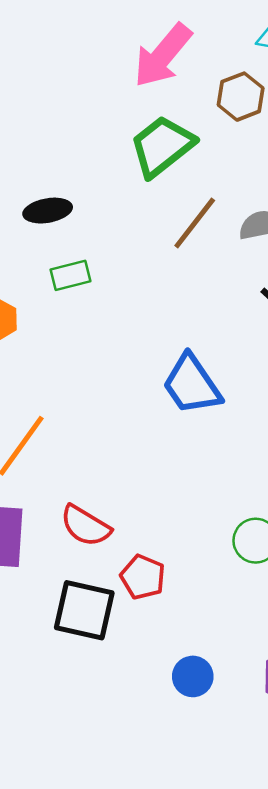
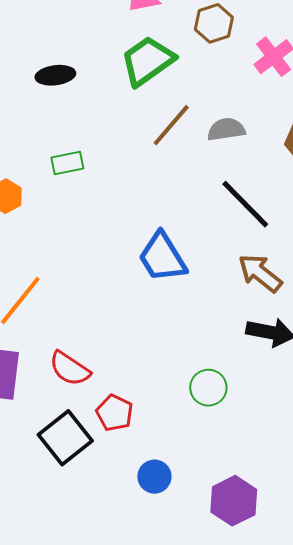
black ellipse: (48, 211) -> (55, 75), moved
black square: (84, 610) -> (65, 438), turned 36
blue circle: (193, 676) -> (154, 477), moved

